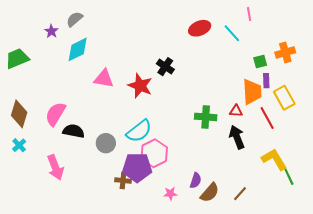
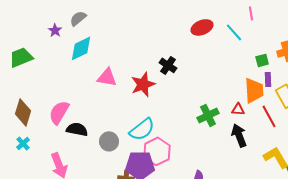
red star: (140, 86) -> (143, 84), turned 30
green cross: (206, 117) -> (208, 115), turned -30

